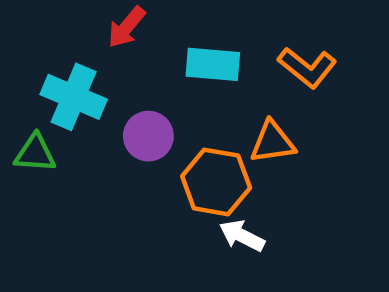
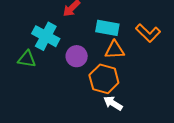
orange triangle: (273, 142) -> (115, 50), moved

